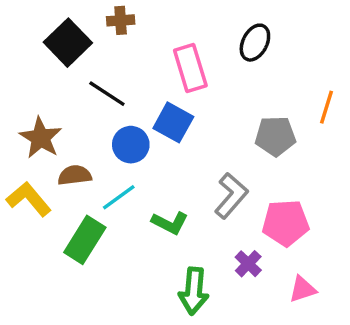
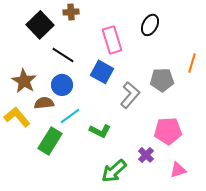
blue circle: (131, 145) -> (62, 85), moved
gray L-shape: (231, 196) -> (130, 95), moved
green arrow: (194, 291) -> (114, 171), turned 44

